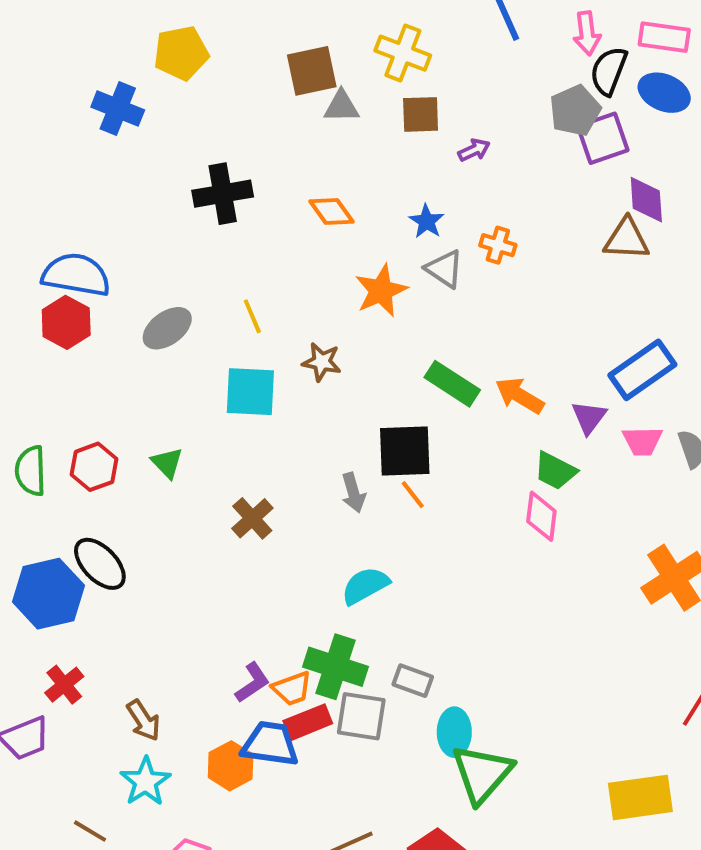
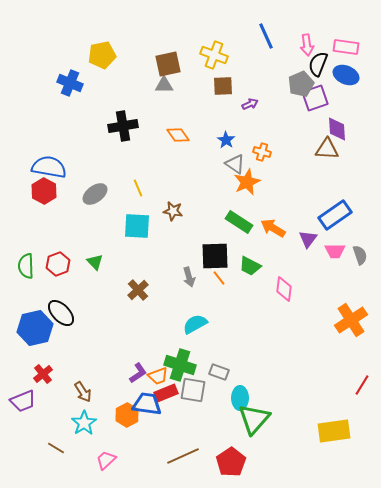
gray triangle: (341, 107) -> (164, 85), moved
orange star: (381, 291) -> (247, 182), moved
green trapezoid: (555, 471) -> (250, 266), moved

